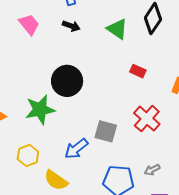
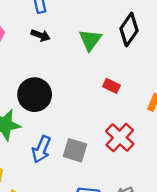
green triangle: (117, 29) -> (90, 40), turned 30
blue arrow: (76, 149) -> (41, 149), moved, turned -30

